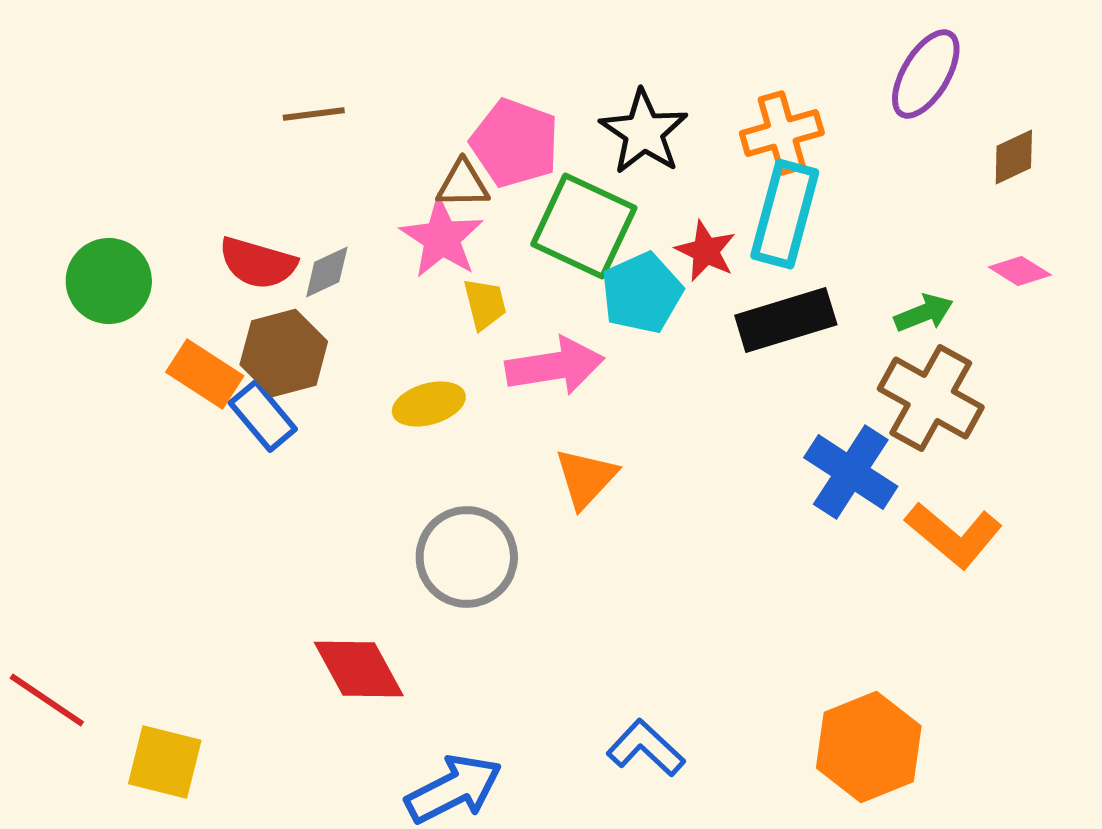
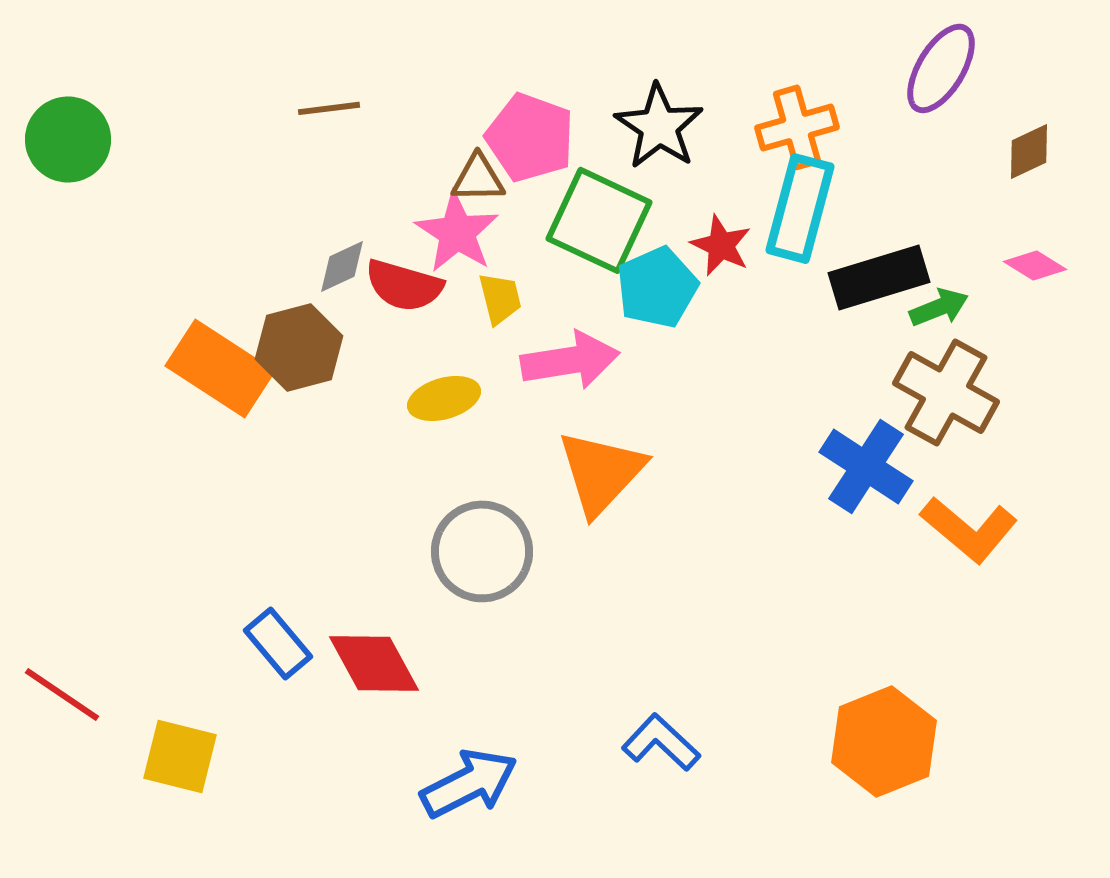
red semicircle: (258, 263) -> (404, 285), moved
green circle: (109, 281) -> (68, 139), moved
black rectangle: (786, 320) -> (879, 277), moved
orange rectangle: (205, 374) -> (220, 368), size x1.4
blue rectangle: (263, 416) -> (278, 643), moved
orange triangle: (586, 478) -> (601, 472), size x1.4

